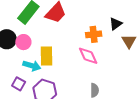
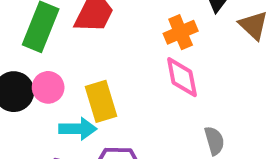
pink diamond: (88, 56) -> (182, 77), turned 30

